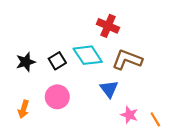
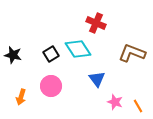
brown L-shape: (127, 60) -> (132, 53), moved
black star: (26, 62) -> (13, 55), moved, turned 30

